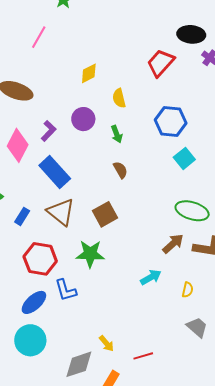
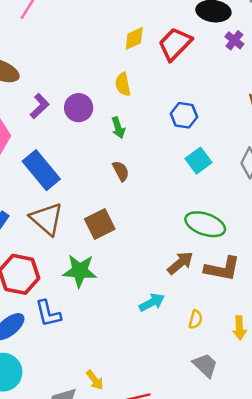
yellow diamond: (89, 73) -> (134, 38), moved
blue hexagon: (171, 122) -> (184, 115), size x0.7
purple L-shape: (49, 131) -> (40, 106), moved

